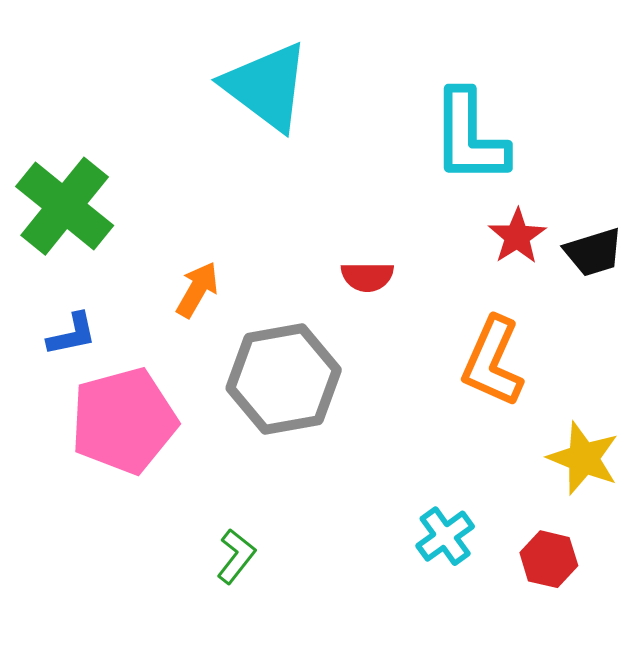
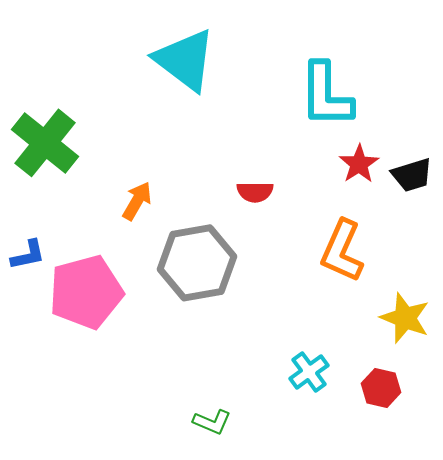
blue L-shape: (72, 334) -> (28, 255), moved
green L-shape: (236, 556) -> (212, 422), moved, turned 75

